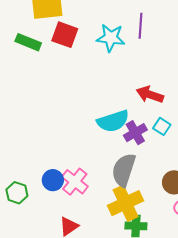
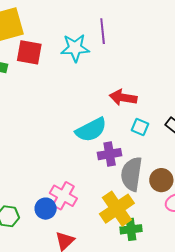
purple cross: (135, 133) -> (110, 154), moved, turned 30
gray semicircle: (124, 170) -> (132, 174), moved
blue circle: (53, 180) -> (46, 209), moved

